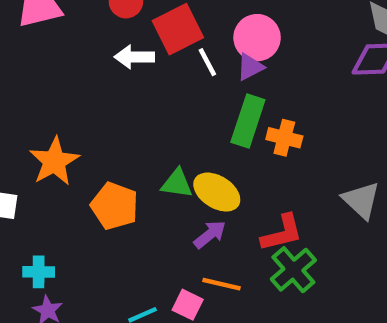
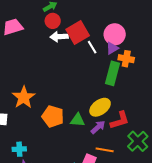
white arrow: (134, 57) -> (59, 37), moved
orange cross: (284, 138) -> (126, 59), moved
green triangle: (177, 183) -> (78, 120), moved
yellow ellipse: (217, 192) -> (100, 107), turned -65
red L-shape: (282, 233) -> (120, 120), moved

